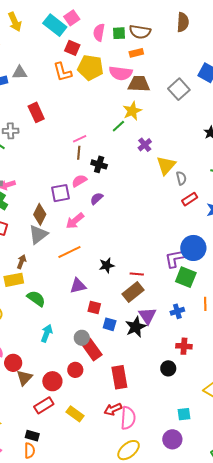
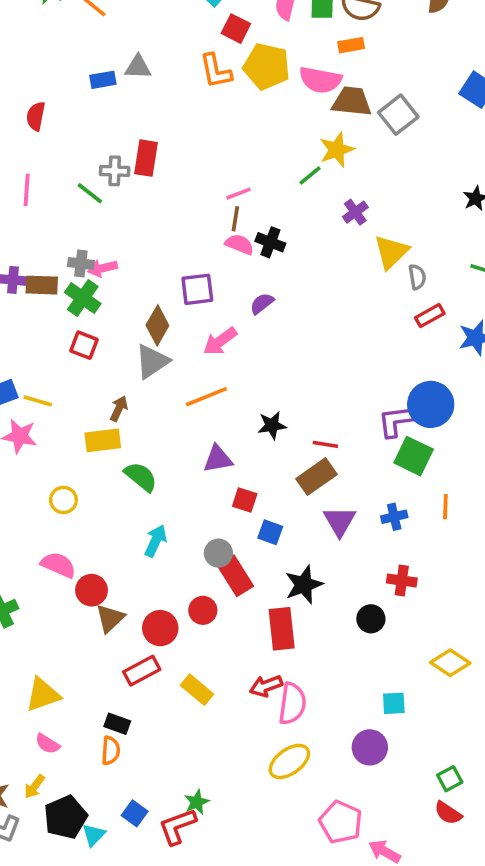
gray square: (179, 89) -> (398, 115), moved
red rectangle: (36, 112) -> (146, 158), moved, turned 30
pink semicircle: (79, 181) -> (239, 244), moved, turned 49
black star: (136, 327) -> (304, 585), moved

